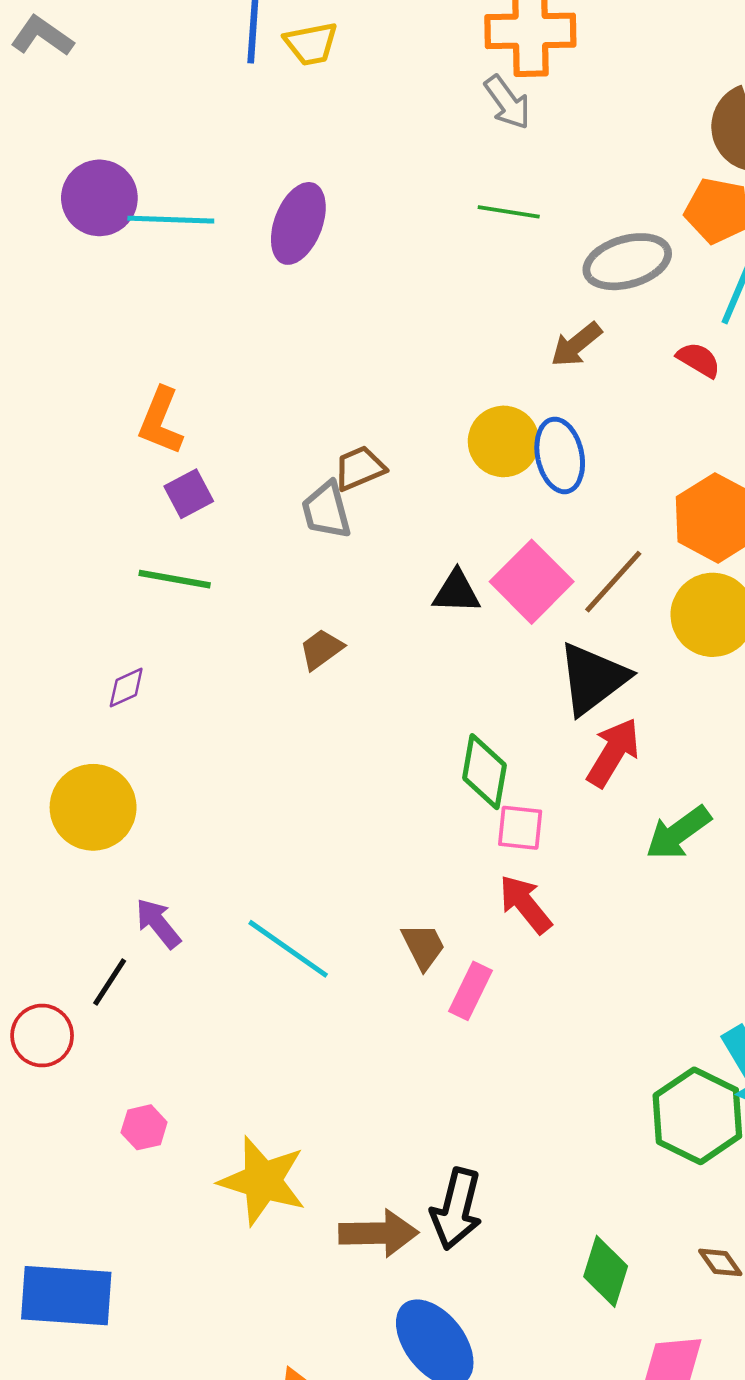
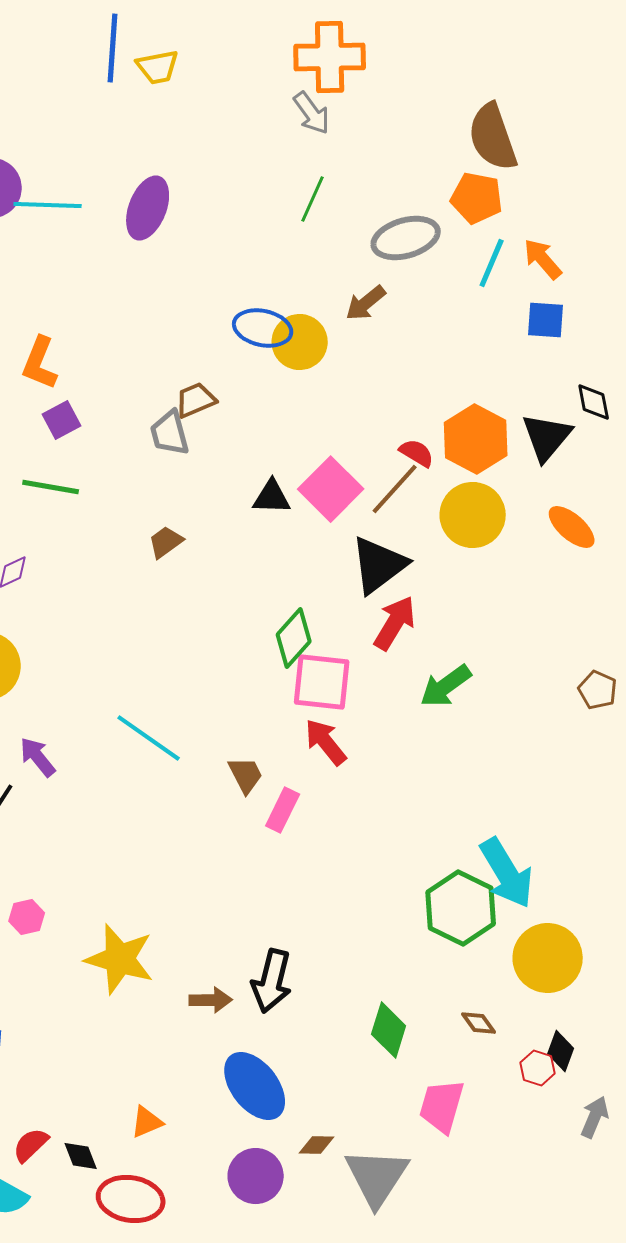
green line: (509, 212) -> (313, 199), turned -75
red semicircle: (699, 360) -> (417, 453), moved
yellow circle: (504, 441) -> (300, 342), moved
blue ellipse: (560, 455) -> (263, 328), moved, turned -66
green diamond: (484, 772) -> (294, 638), turned 32
pink square: (520, 828) -> (322, 682), size x1.6
cyan line: (288, 949) -> (149, 738), moved
brown arrow: (379, 1233) -> (211, 1000), size x0.7

